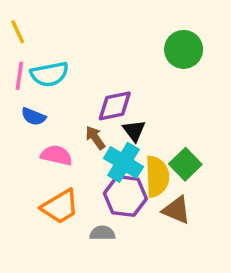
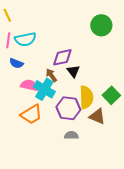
cyan cross: (124, 162) -> (44, 89), moved
green square: (185, 164) -> (111, 95), moved
gray semicircle: (102, 233) -> (71, 135), moved

